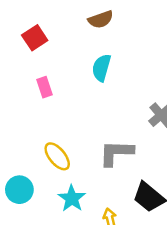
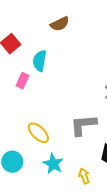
cyan semicircle: (101, 68) -> (40, 61), moved
pink rectangle: (44, 87) -> (23, 81), turned 49

